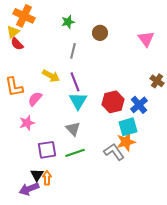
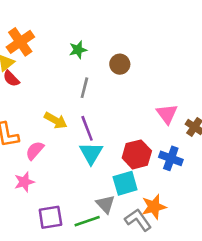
orange cross: (24, 16) -> (20, 42), turned 30
pink triangle: (146, 39) -> (167, 114), moved
blue cross: (139, 105) -> (171, 158), turned -30
cyan square: (128, 127) -> (125, 183), moved
gray triangle: (73, 129) -> (105, 204), moved

